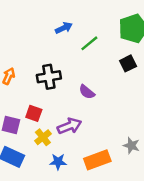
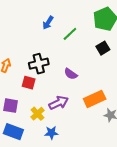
blue arrow: (64, 28) -> (48, 23), turned 152
red square: (34, 113) -> (29, 83), moved
orange rectangle: (97, 160) -> (95, 99), moved

